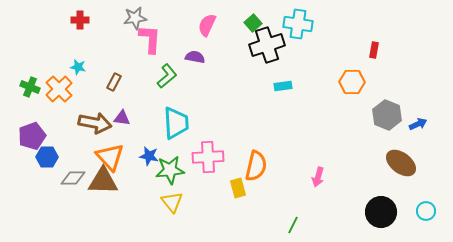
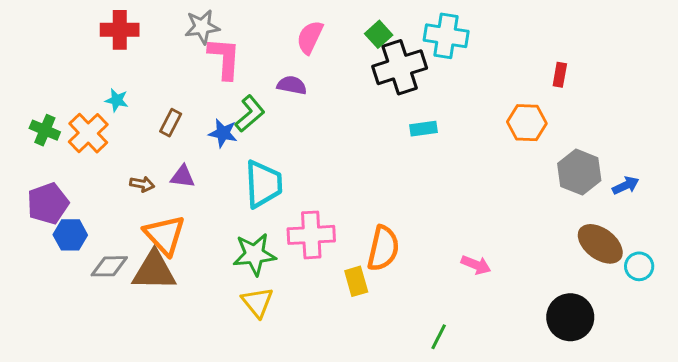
red cross: (80, 20) -> (120, 30), size x1.4
brown arrow: (95, 123) -> (142, 184), size x0.5
blue star: (149, 156) -> (223, 133), moved
pink arrow: (318, 177) -> (476, 265), turned -84
cyan circle: (426, 211) -> (639, 266), moved

